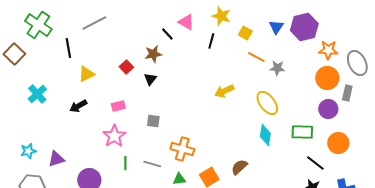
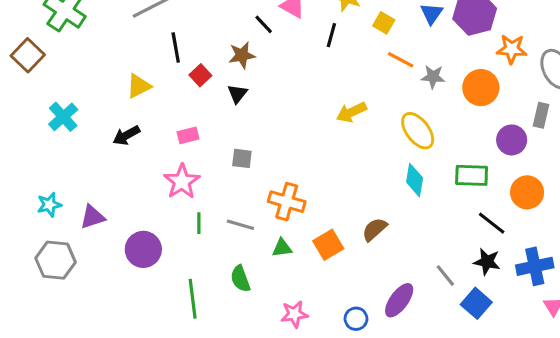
black line: (68, 48) -> (176, 47), moved
orange circle: (327, 78) -> (481, 88), moved

